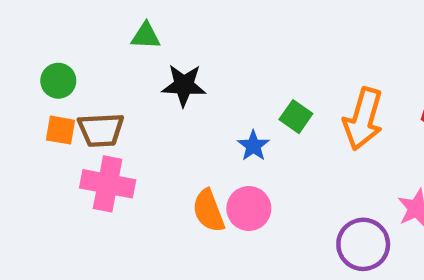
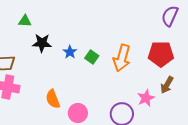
blue star: (253, 146) -> (70, 52), moved
pink circle: (249, 209) -> (78, 113), moved

